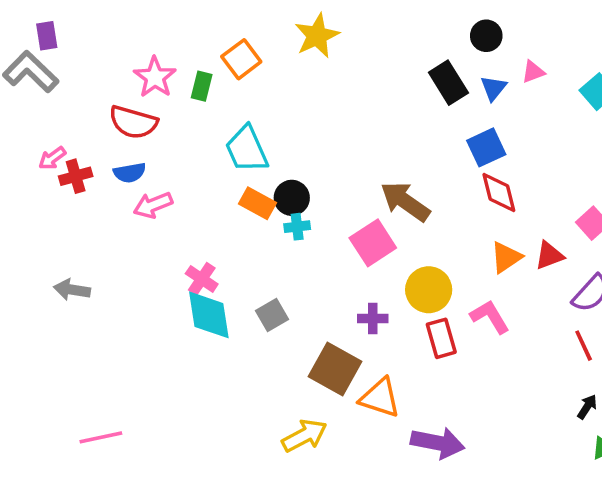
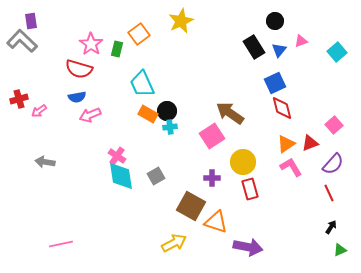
pink arrow: (52, 158) -> (39, 111), moved
red cross: (76, 176) -> (19, 99), moved
pink L-shape: (490, 317) -> (291, 167), moved

